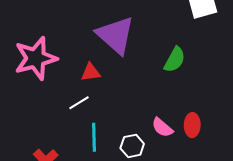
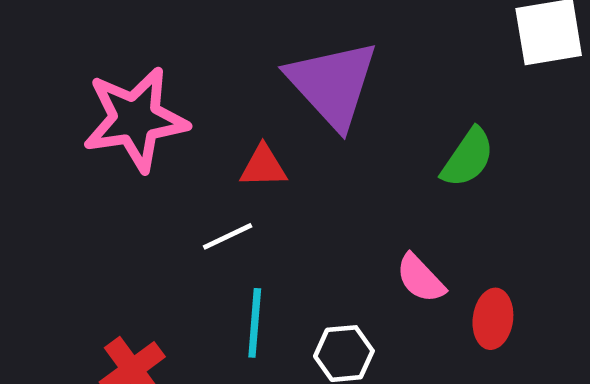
pink semicircle: (162, 127) -> (420, 278), moved

